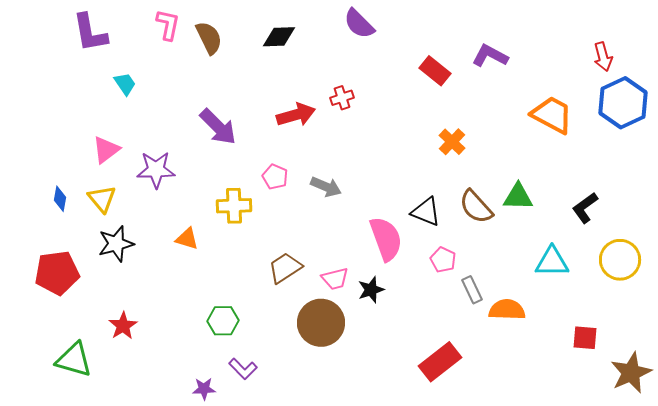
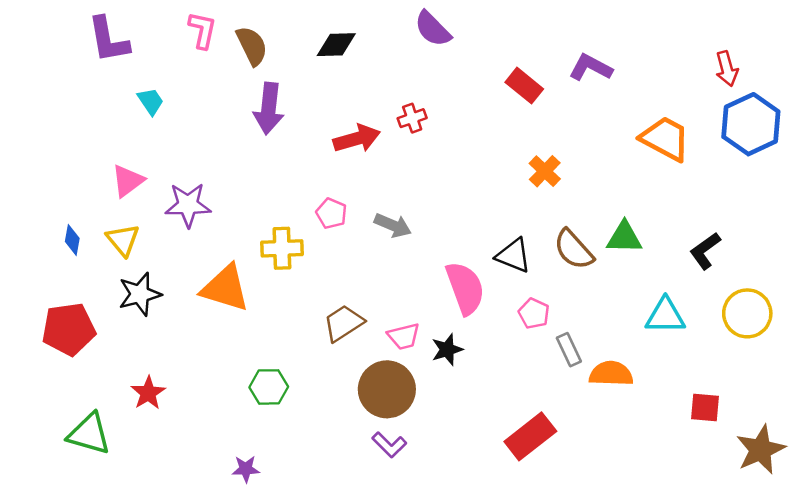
purple arrow: (218, 127) -> (269, 108), moved, turned 51
orange triangle: (187, 239) -> (225, 288), size x1.8
purple L-shape: (243, 369) -> (389, 445), moved

